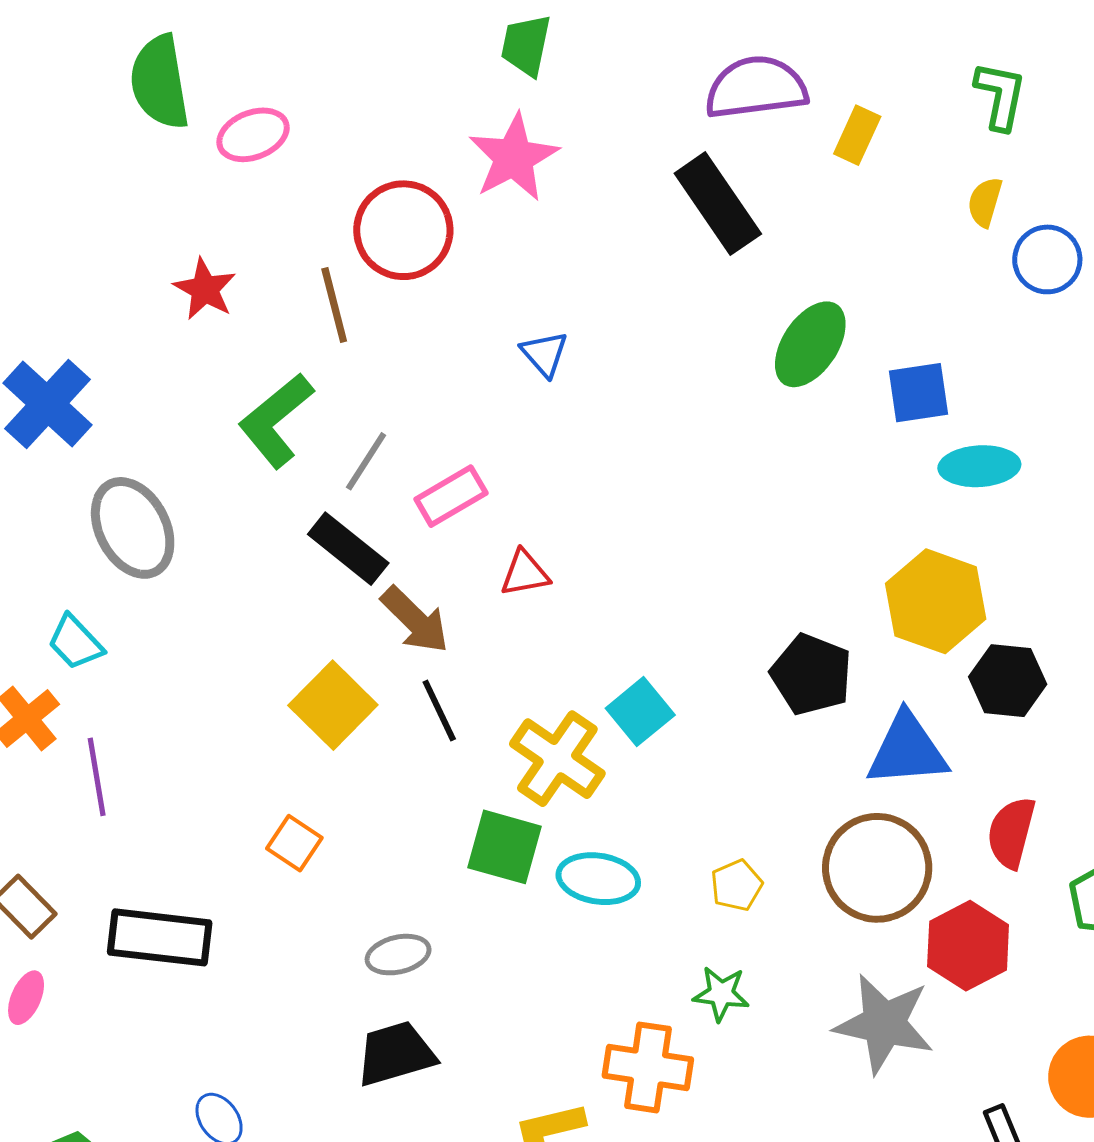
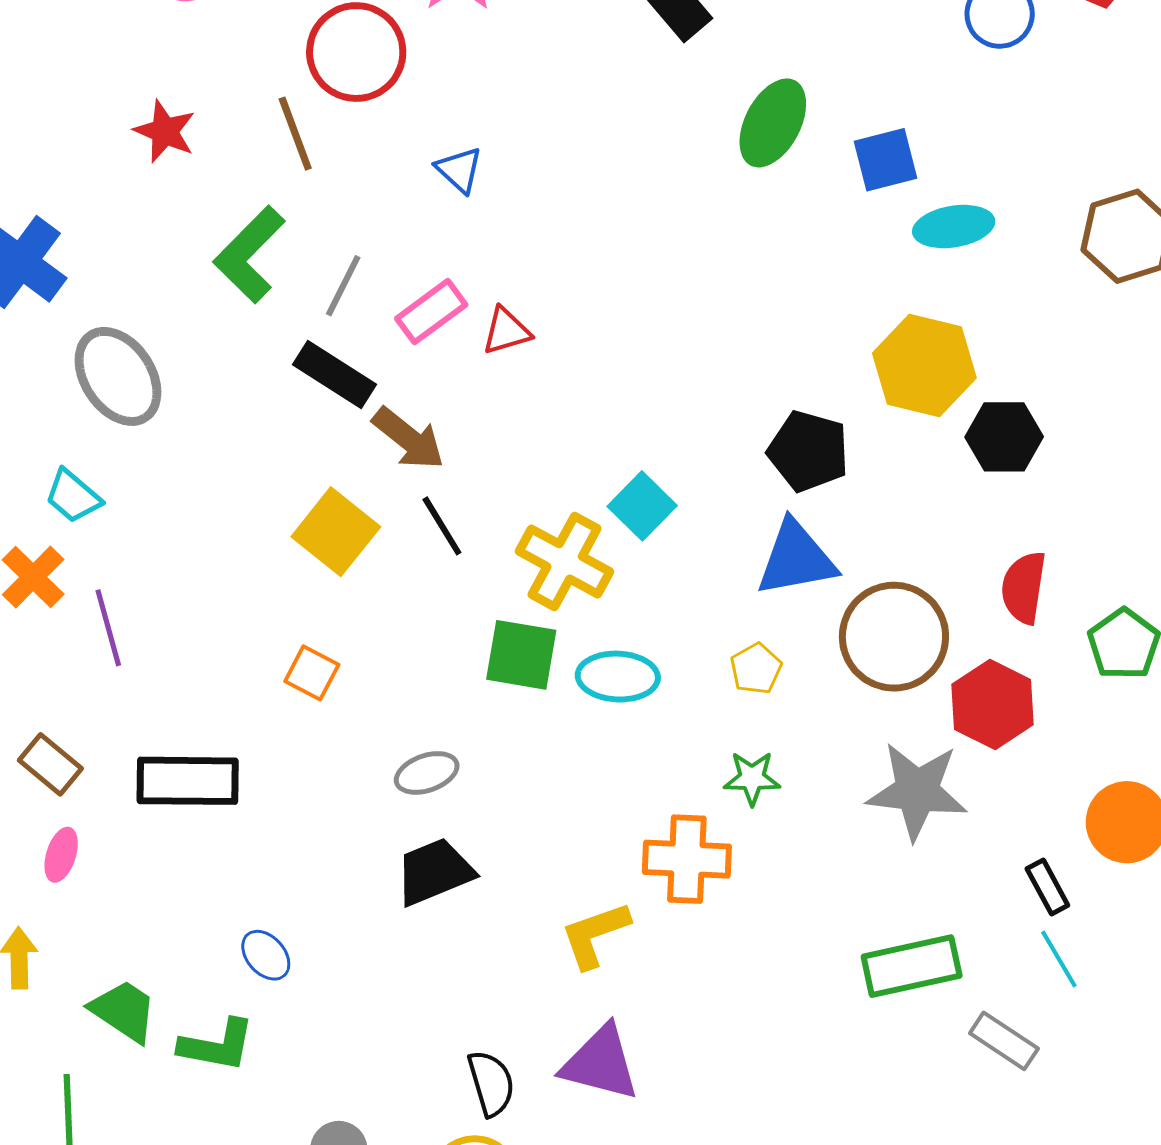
blue triangle: (544, 354) -> (459, 170), moved
red triangle: (525, 573) -> (506, 331), moved
blue triangle: (907, 750) -> (796, 559), moved

